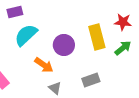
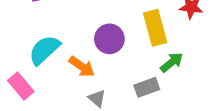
cyan semicircle: (26, 35) -> (44, 50), moved
green arrow: (123, 48) -> (172, 62), moved

